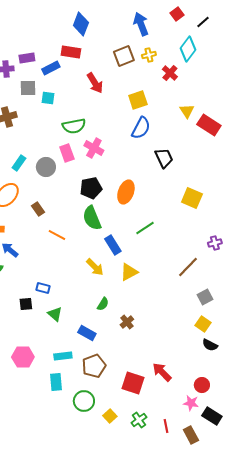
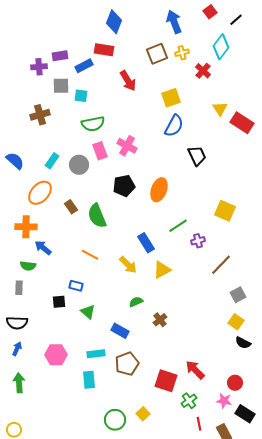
green semicircle: (74, 126) -> (93, 124), moved
yellow square: (192, 198) -> (225, 211), moved
green semicircle: (92, 218) -> (97, 216), moved
orange line: (57, 235) -> (90, 255), moved
purple cross: (215, 243) -> (198, 241), moved
green semicircle: (103, 304) -> (136, 302), turned -144
green circle: (84, 401) -> (115, 420), moved
green cross: (139, 420) -> (189, 401), moved

